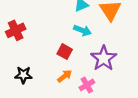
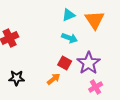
red square: (65, 52) -> (65, 63), moved
pink cross: (87, 85) -> (96, 87), moved

